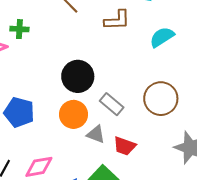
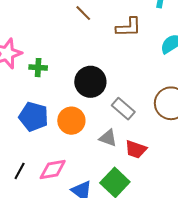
green cross: (19, 29) -> (38, 68), moved
orange circle: (73, 114) -> (71, 121), moved

